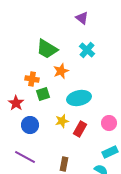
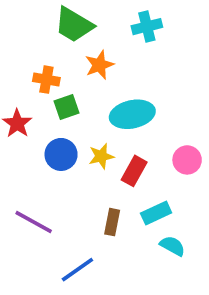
cyan cross: (87, 50) -> (147, 27), turned 35
blue circle: (30, 125) -> (61, 154), moved
cyan rectangle: (110, 152) -> (156, 213), moved
brown rectangle: (64, 164) -> (112, 222), moved

